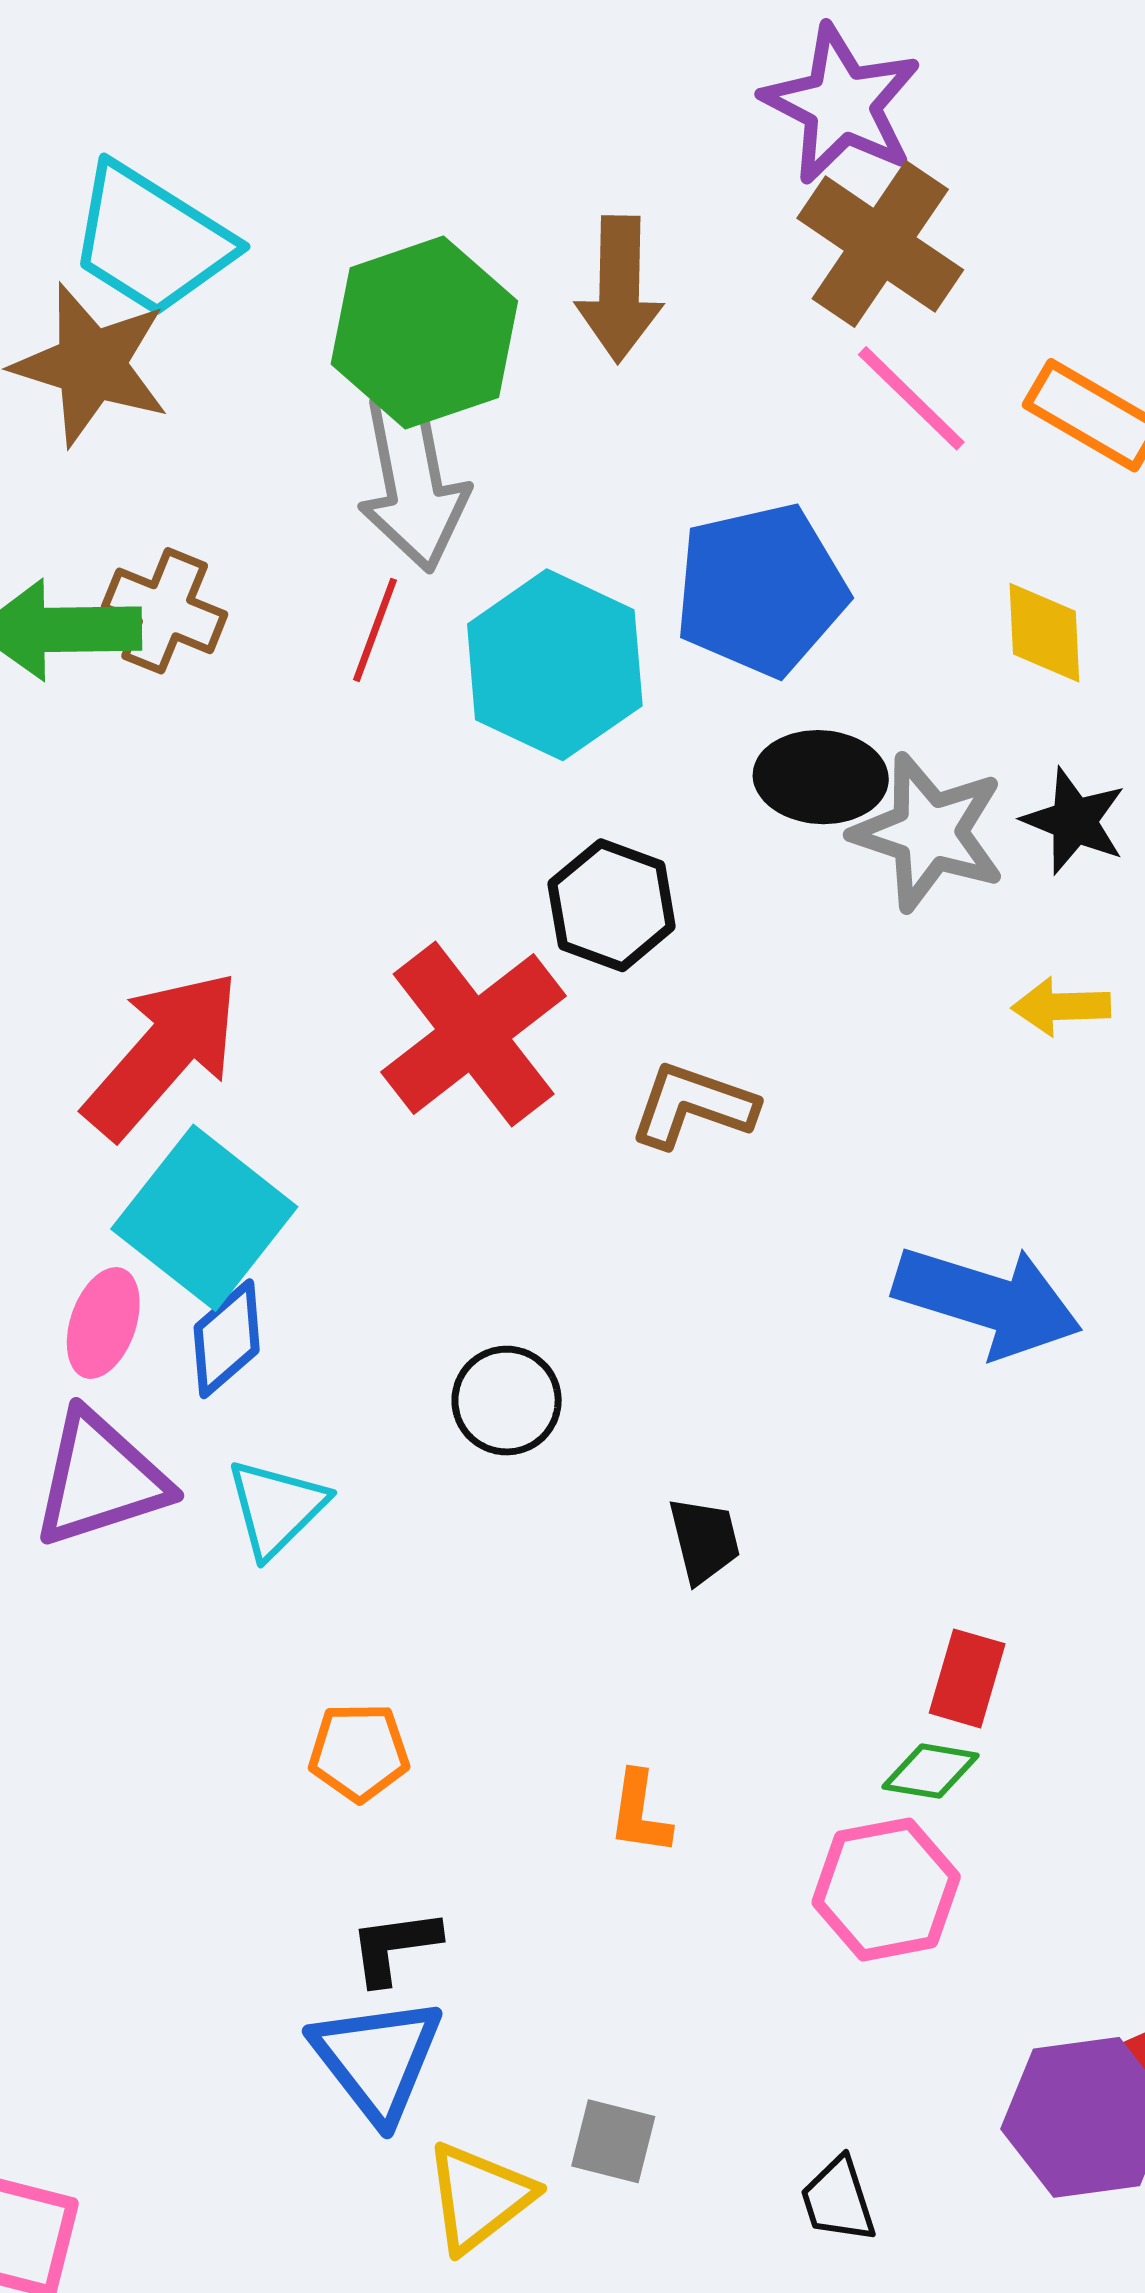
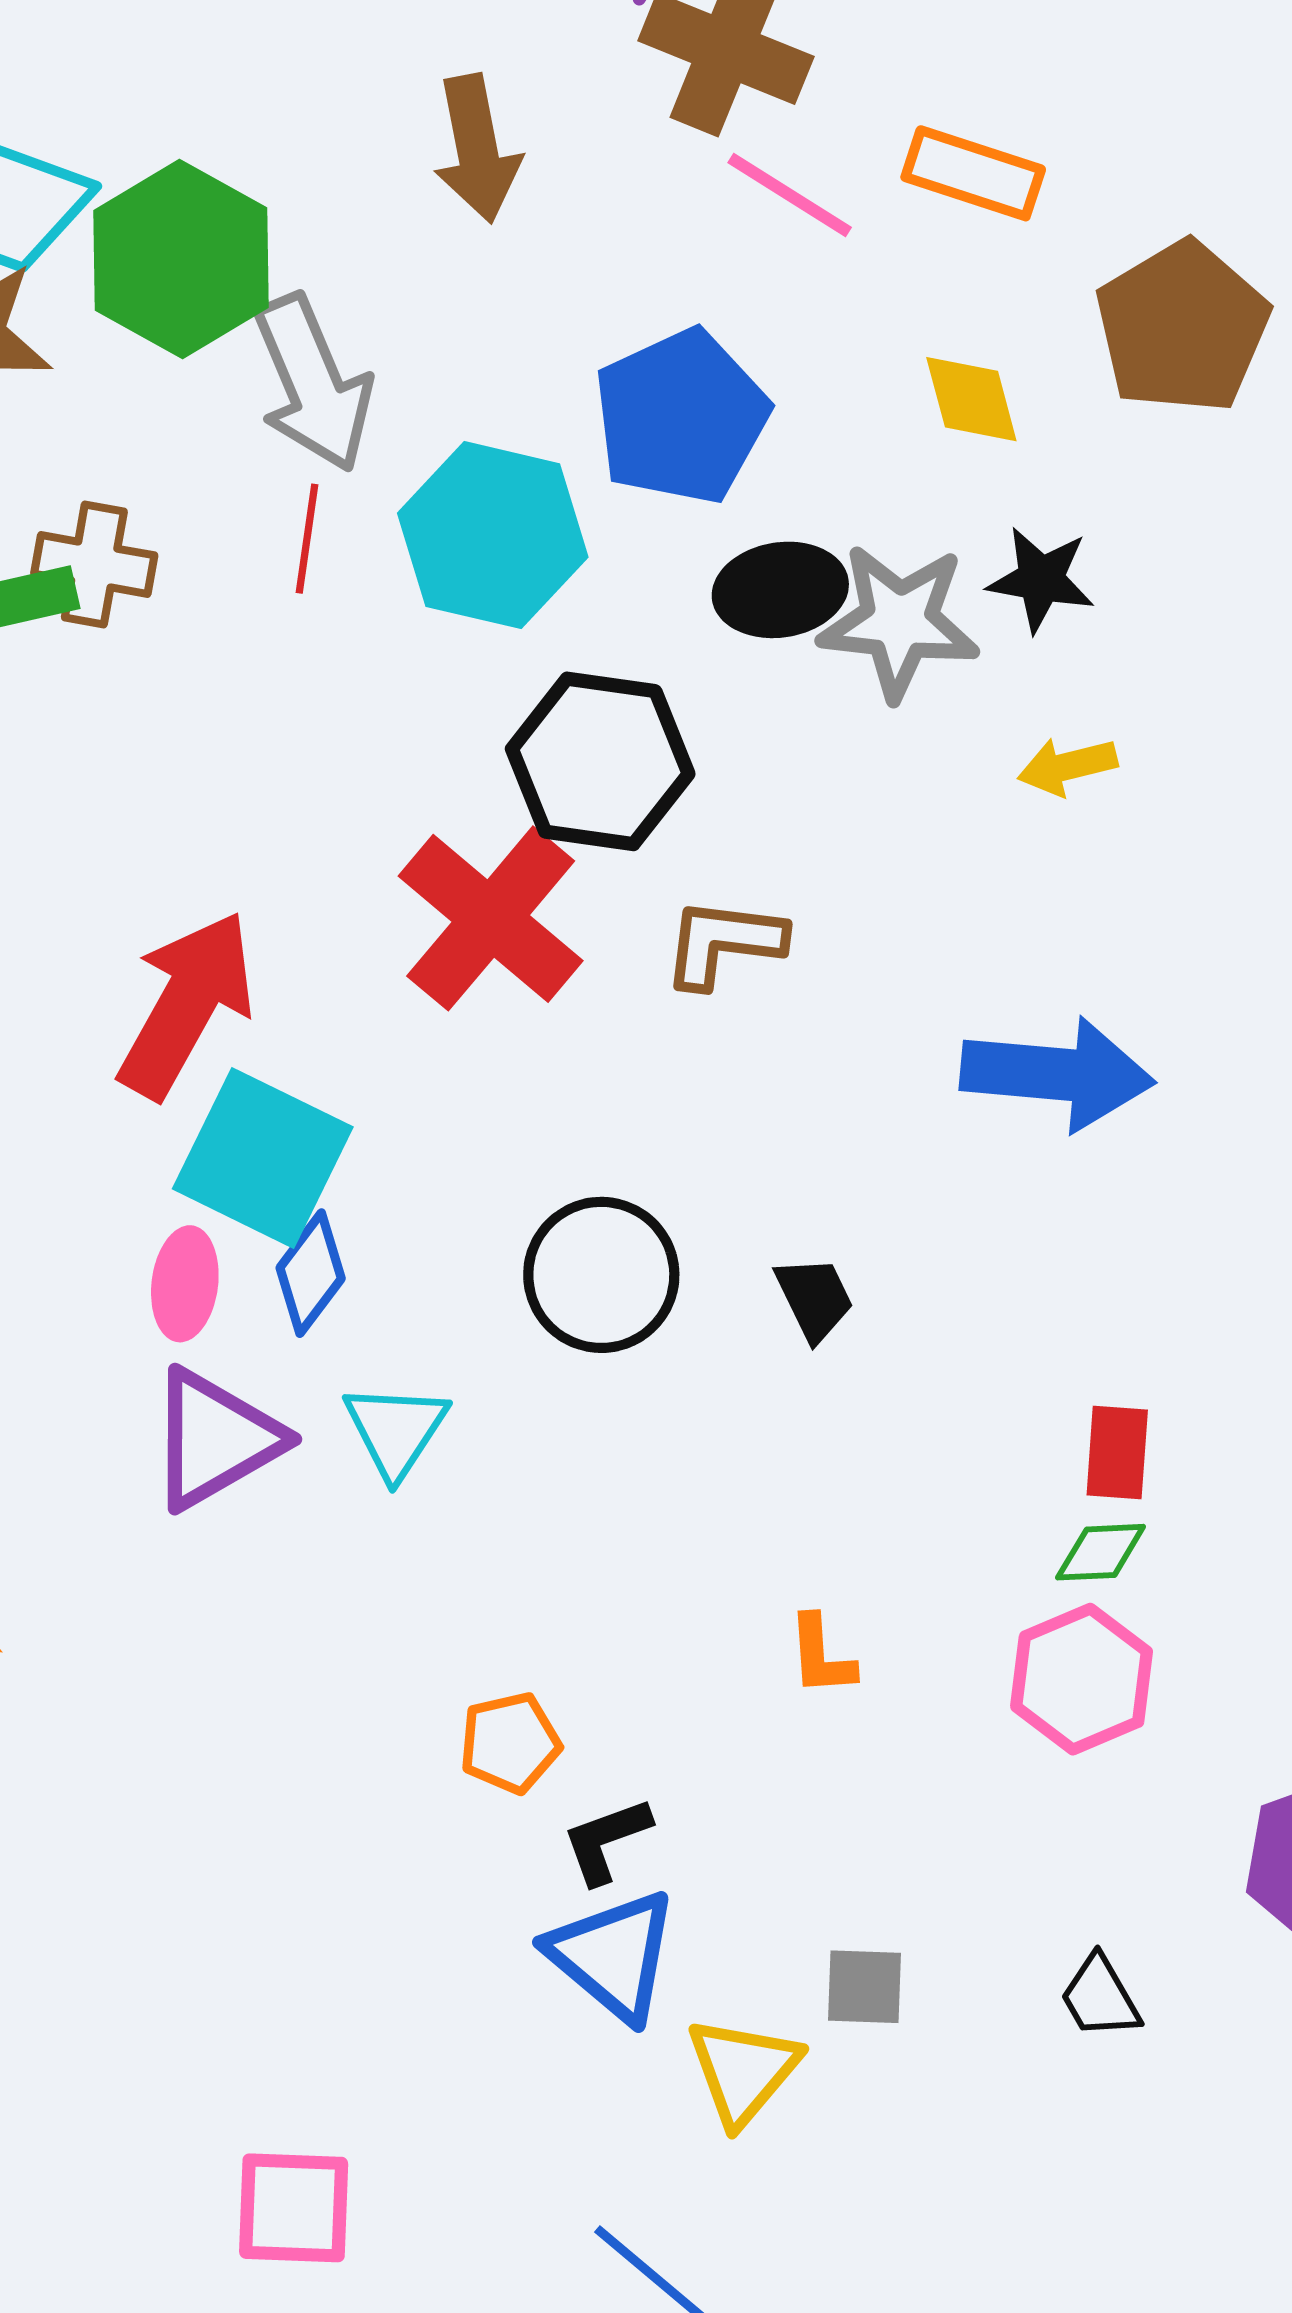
green hexagon: (424, 333) -> (181, 259), moved
black hexagon: (612, 905) -> (600, 761), size x1.4
black circle: (507, 1401) -> (601, 1275), size x1.4
black trapezoid: (704, 1540) -> (814, 1298), moved
orange pentagon: (359, 1752) -> (510, 1743), moved

